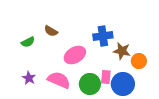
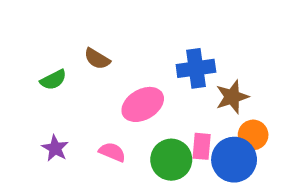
brown star: (122, 51) -> (232, 97), turned -30
orange circle: (139, 61) -> (253, 135), moved
pink semicircle: (59, 80) -> (112, 152), size x0.6

